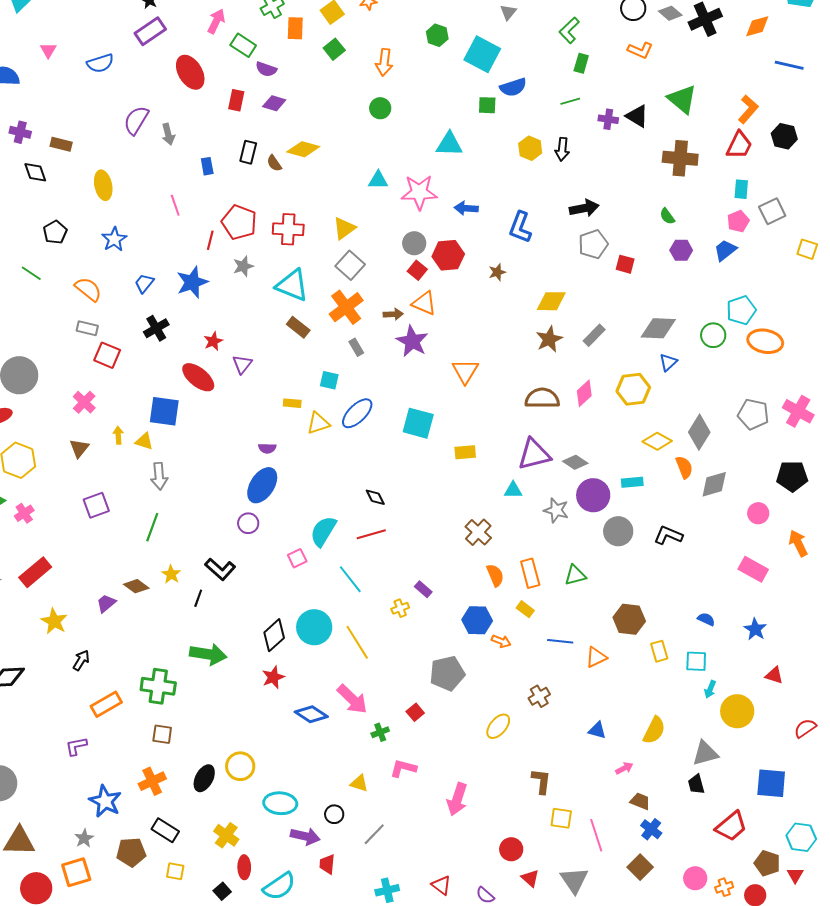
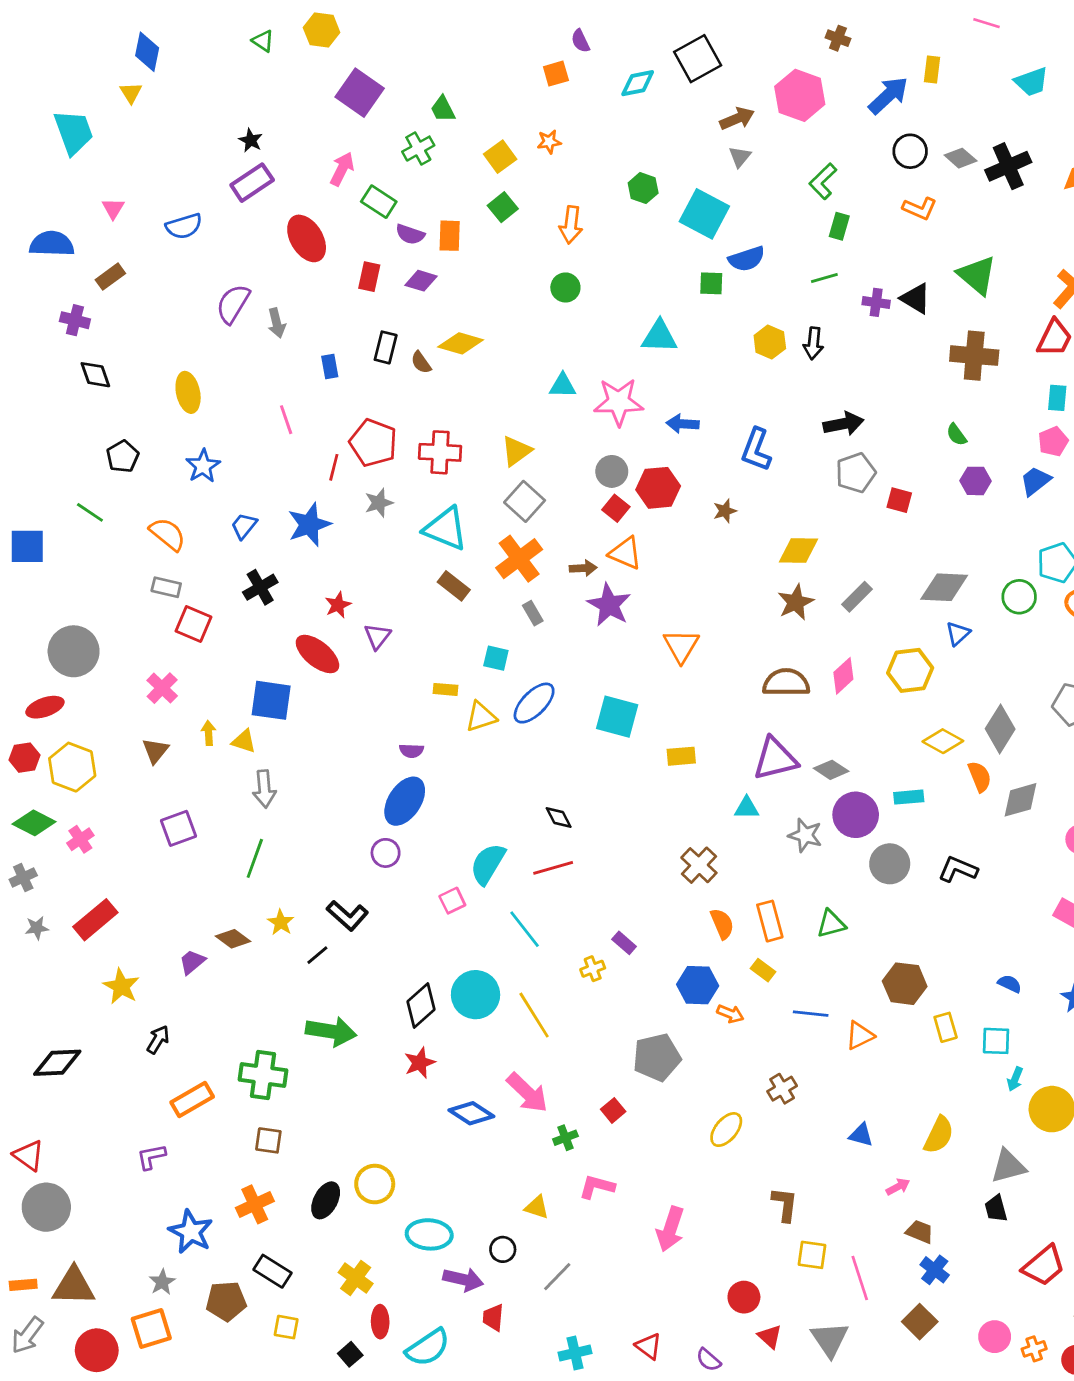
orange rectangle: (295, 28) -> (450, 236), moved
brown rectangle: (61, 144) -> (110, 277), moved, turned -50
black line: (198, 598) -> (317, 955), turned 30

